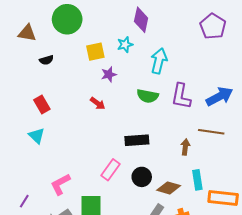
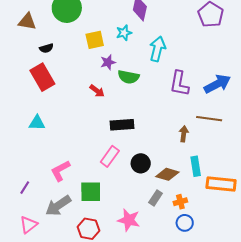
green semicircle: (148, 96) -> (129, 77), moved
red rectangle: (42, 104) -> (42, 77), moved, size x1.5
cyan triangle: (37, 136) -> (37, 123), turned -42
black rectangle: (137, 140) -> (122, 125), moved

